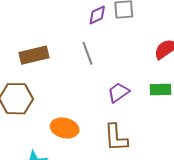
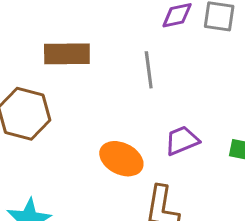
orange ellipse: (65, 128) -> (121, 159), moved

